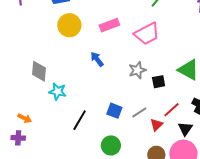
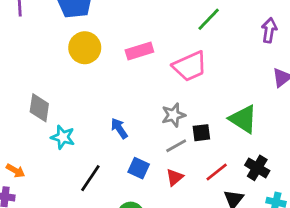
blue arrow: (97, 59) -> (119, 128), moved
gray line: (139, 112) -> (176, 146), moved
red triangle: (156, 125) -> (175, 177), moved

